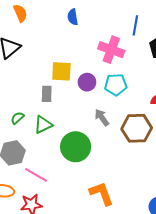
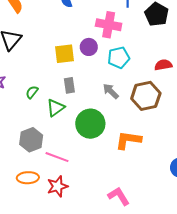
purple circle: (87, 82) -> (89, 47), moved
gray rectangle: (47, 94) -> (69, 85), moved
green semicircle: (17, 118) -> (32, 92), moved
orange L-shape: (102, 194) -> (128, 140), moved, turned -52

